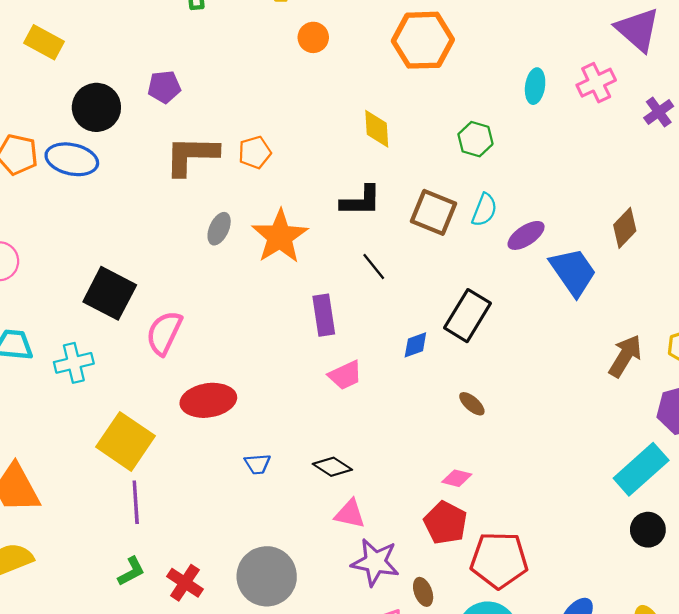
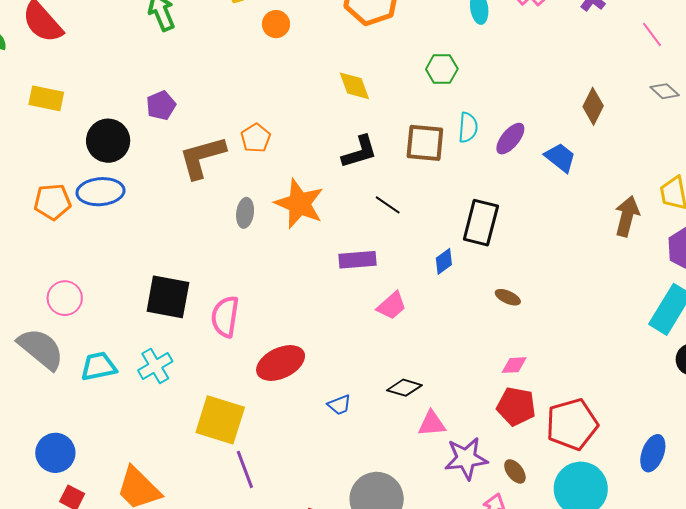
blue trapezoid: (573, 272) -> (560, 158), size x0.7
purple rectangle: (324, 315) -> (357, 260), turned -69

